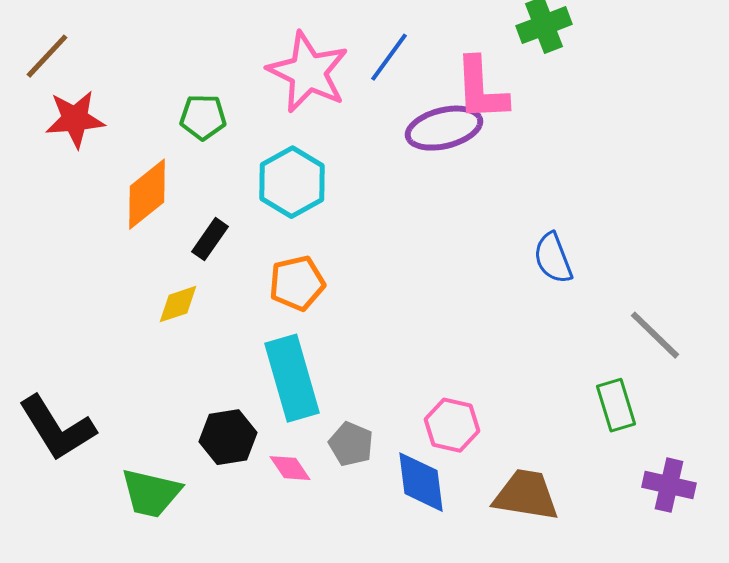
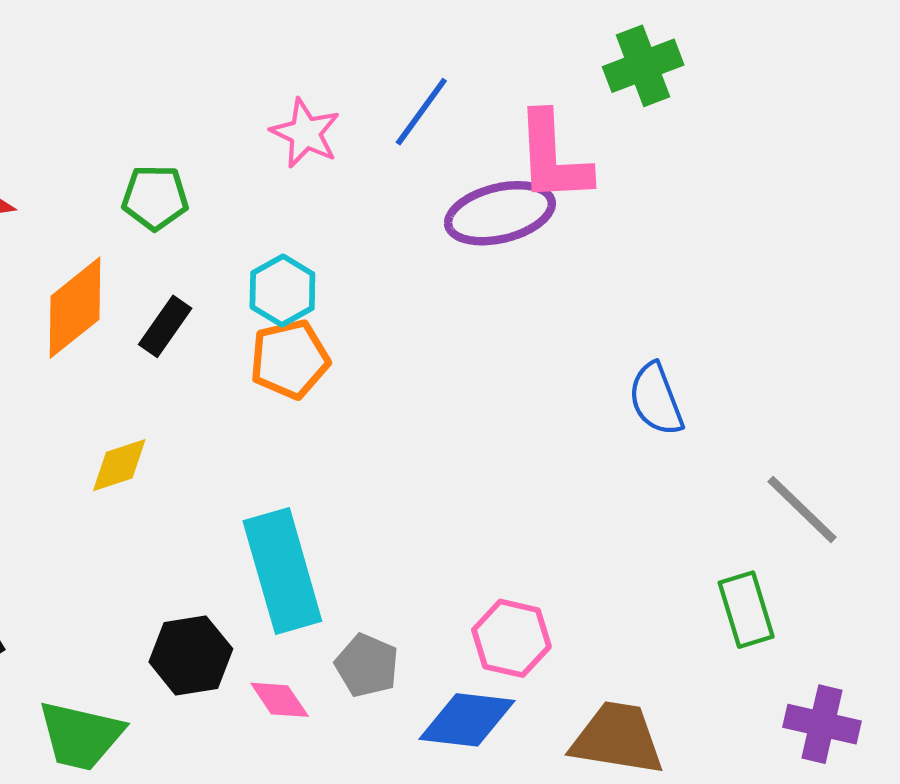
pink star: (308, 72) -> (305, 133), size x0.6
cyan hexagon: (292, 182) -> (282, 291), size x0.7
black rectangle: (210, 239) -> (165, 326), moved
orange pentagon: (297, 283) -> (290, 359), moved
blue diamond: (421, 482) -> (467, 720), turned -76

